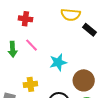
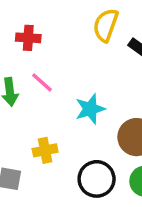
yellow semicircle: (71, 15) -> (106, 25), turned 108

